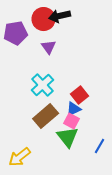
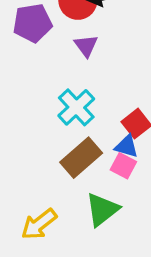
blue triangle: (74, 109) -> (127, 146), turned 42
green triangle: (68, 137) -> (102, 210), moved, turned 30

